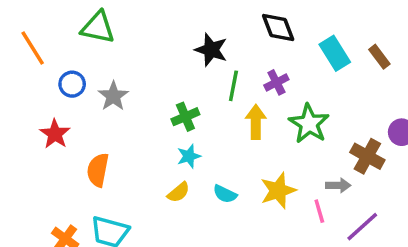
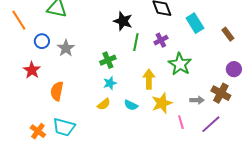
brown rectangle: (379, 57) -> (228, 34), moved
yellow arrow: (256, 122) -> (149, 79), moved
brown cross: (367, 156) -> (221, 93), moved
pink line: (319, 211) -> (181, 122), moved

